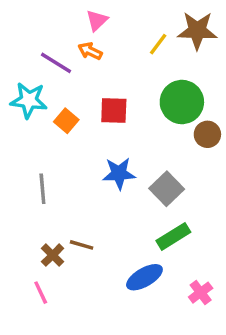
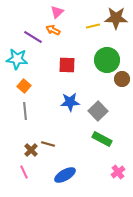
yellow line: (158, 44) -> (93, 26), turned 40
orange square: (66, 121) -> (24, 86), moved
green rectangle: (173, 236) -> (102, 139), turned 60
blue ellipse: (144, 277) -> (65, 175), moved

